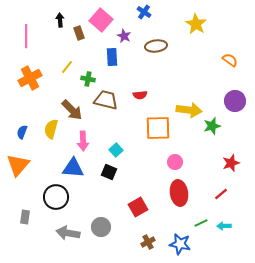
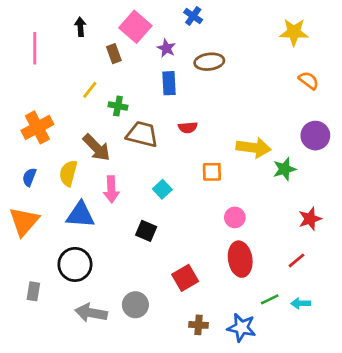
yellow star: (196, 24) -> (294, 32), moved, turned -30
brown rectangle: (79, 33) -> (114, 54), moved
blue rectangle: (112, 57) -> (169, 83), moved
orange cross: (30, 78) -> (37, 127), moved
orange square: (158, 128) -> (212, 172), size x0.6
cyan square: (116, 150) -> (162, 189), moved
blue triangle: (73, 168) -> (80, 215), moved
brown cross: (148, 242) -> (199, 325), turned 32

